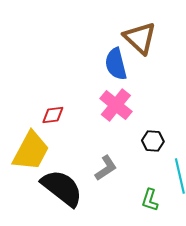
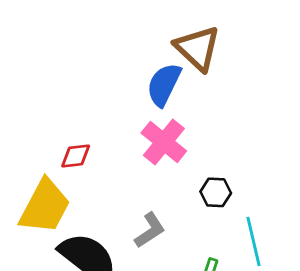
blue semicircle: (116, 64) -> (164, 85), turned 40

